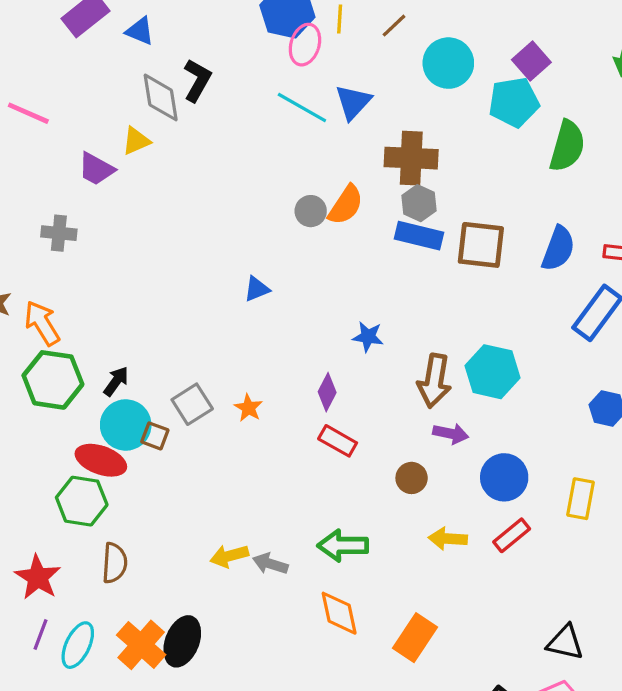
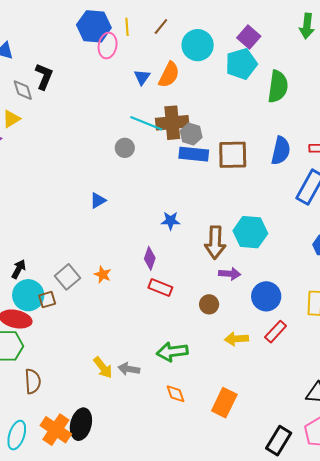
gray diamond: (161, 97) -> (23, 90), size x0.7
blue triangle: (353, 102) -> (142, 77), size x0.7
cyan line: (302, 107) -> (146, 123), moved
brown cross: (411, 158) -> (172, 123), moved
orange semicircle: (346, 205) -> (169, 75), moved
brown square: (155, 436) -> (47, 300), turned -30
yellow arrow: (229, 556) -> (103, 368), turned -105
orange diamond: (339, 613) -> (175, 394), size x0.7

